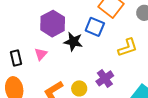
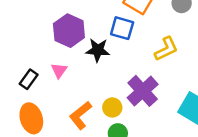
black rectangle: (16, 58) -> (29, 79), turned 56
purple cross: (105, 78) -> (143, 91), size x1.4

